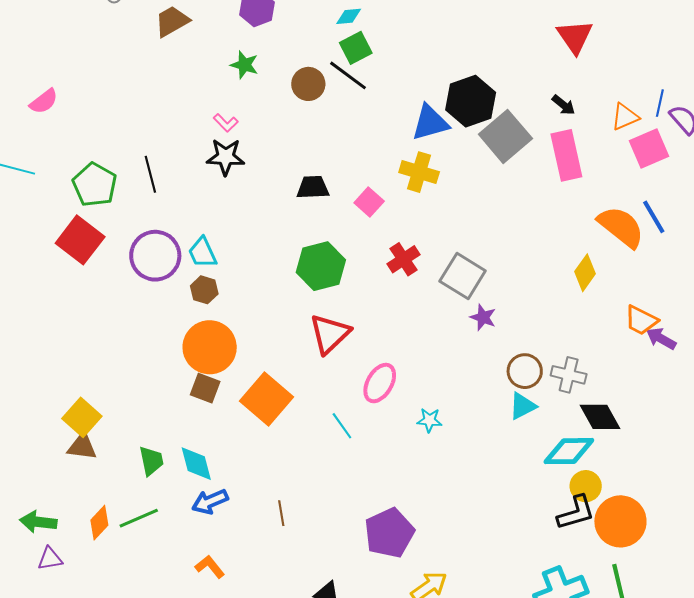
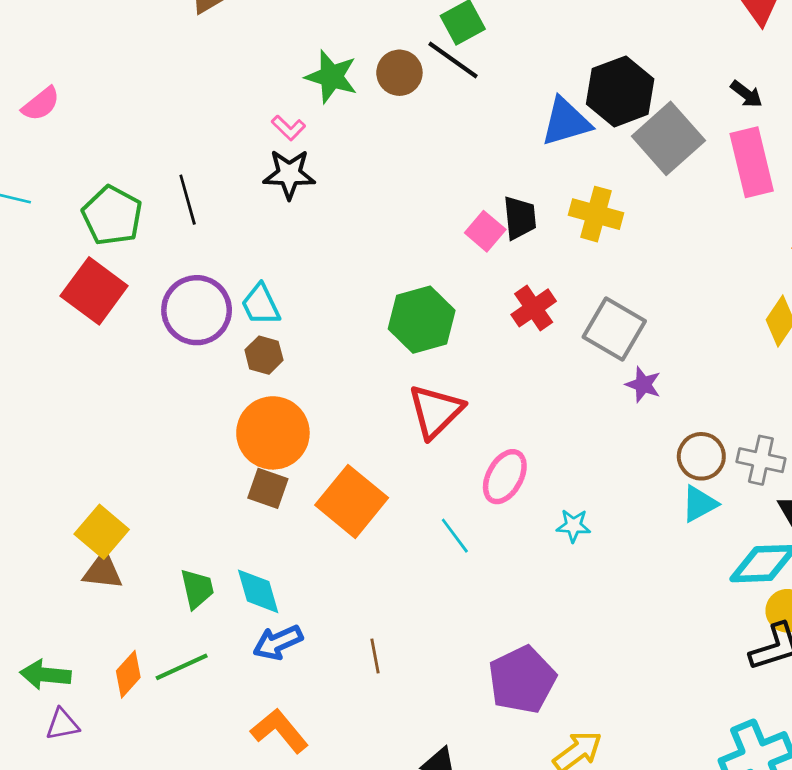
green star: (244, 65) -> (331, 77), moved, size x1.4
yellow cross: (419, 172) -> (596, 214), moved
black trapezoid: (313, 187) -> (520, 218), moved, turned 88
orange L-shape: (210, 567) -> (279, 731), size x1.4

